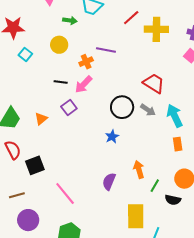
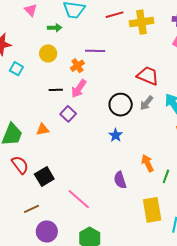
red line: (131, 18) -> (115, 15), turned 36
gray arrow: (148, 110) -> (147, 103), turned 105
orange triangle: (41, 119) -> (43, 129), turned 40
purple semicircle: (109, 181) -> (120, 180), turned -30

